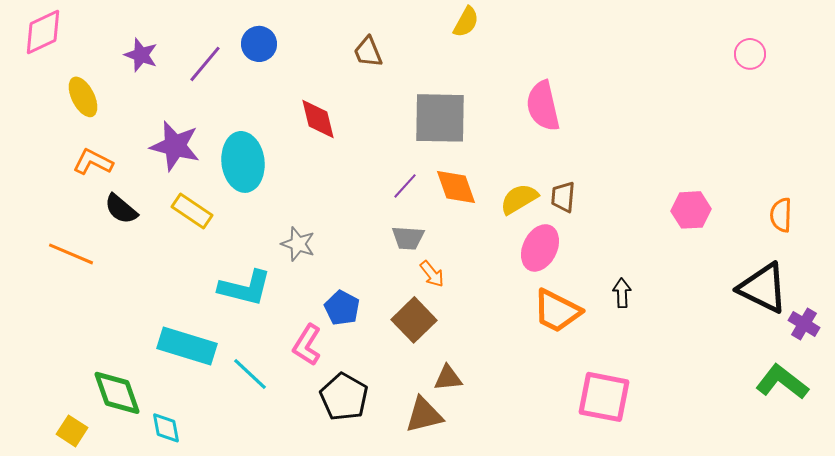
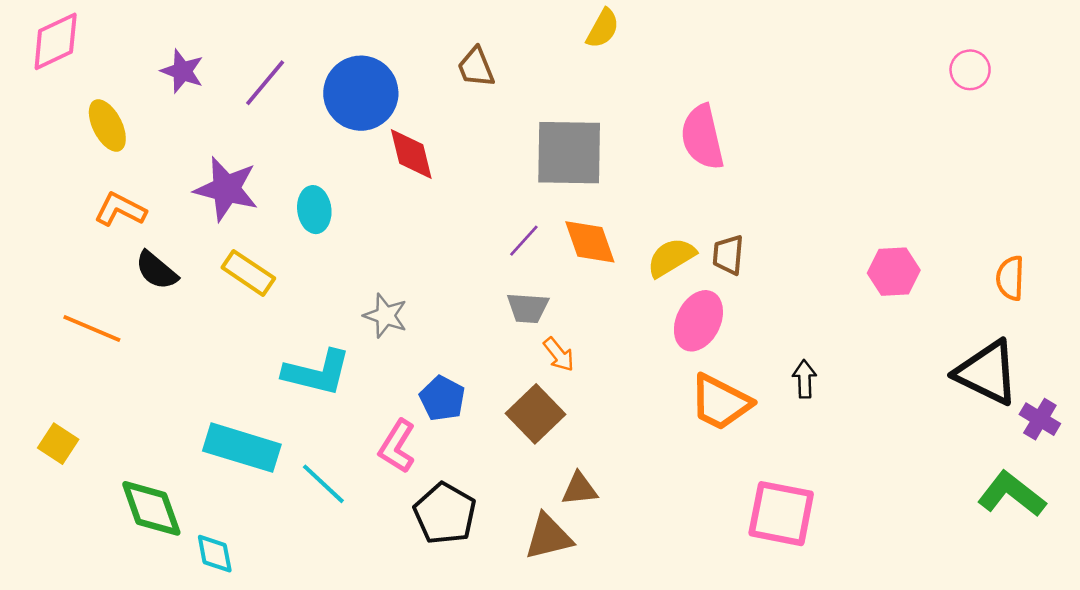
blue circle: (259, 44) -> (361, 93), moved, size x1.6
cyan ellipse: (243, 162) -> (314, 210), size x0.6
yellow square: (72, 431) -> (58, 444), moved

